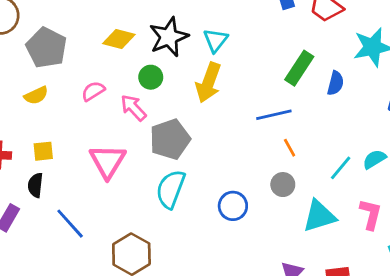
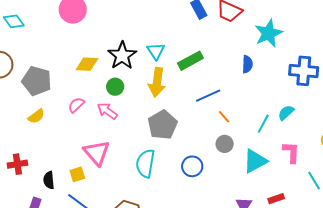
green rectangle: (299, 68) -> (190, 61), moved, turned 40
gray pentagon: (170, 139) -> (163, 125), moved
yellow square: (43, 151) -> (77, 174), moved

